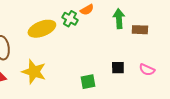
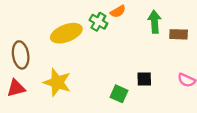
black square: (118, 68) -> (144, 79), moved
green square: (88, 82) -> (119, 94), turned 35

